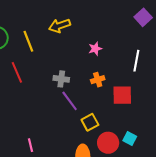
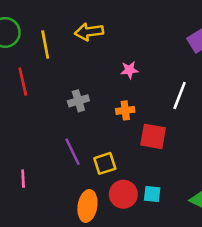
gray cross: (61, 79) -> (78, 101), turned -35
purple line: (70, 101) -> (73, 152), moved
cyan square: (130, 139) -> (152, 194), turned -32

